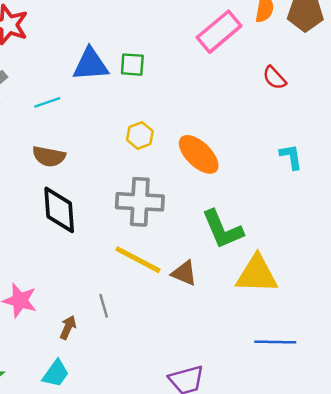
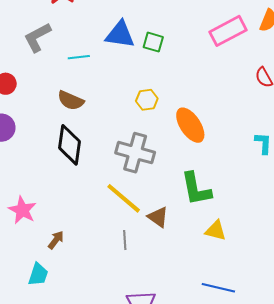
yellow triangle: (257, 274) -> (216, 231), size x0.6
gray line: (104, 306) -> (125, 240), moved
cyan trapezoid: (56, 374) -> (38, 274), turned -30

